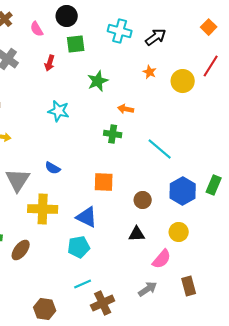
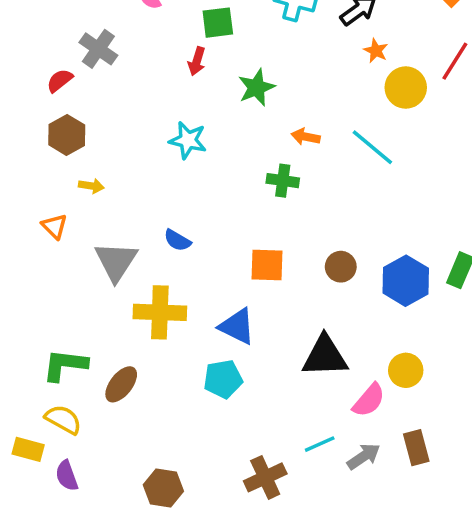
red arrow: (50, 63) -> (197, 61), moved
orange star: (150, 72) -> (376, 51), moved
cyan line: (160, 149) -> (372, 147), moved
brown circle: (143, 200) -> (341, 267), moved
yellow circle: (179, 232) -> (406, 370), moved
black triangle: (137, 234) -> (325, 356), size x1.6
cyan line: (83, 284) -> (320, 444), moved
gray arrow: (148, 289) -> (364, 456), moved

